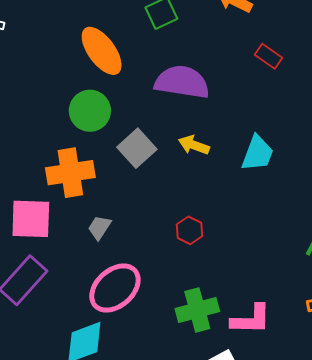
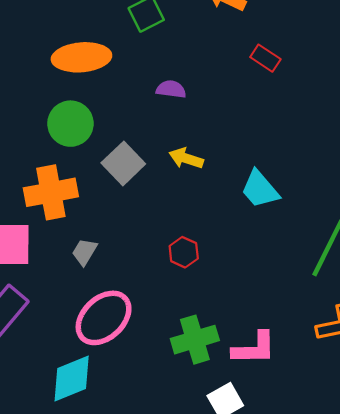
orange ellipse: (102, 51) -> (81, 57), turned -57
purple semicircle: (182, 82) -> (171, 89), size x0.5
cyan trapezoid: (257, 153) -> (260, 189), moved, turned 120

